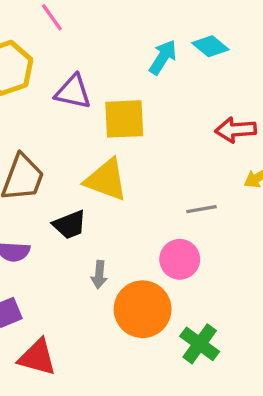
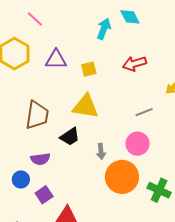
cyan diamond: (210, 46) -> (130, 17), turned 35
yellow square: (124, 119) -> (89, 69), size x0.6
red arrow: (236, 130) -> (135, 64), moved
gray arrow: (99, 275) -> (101, 151), moved

